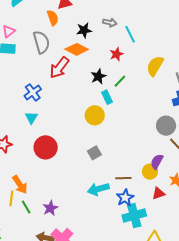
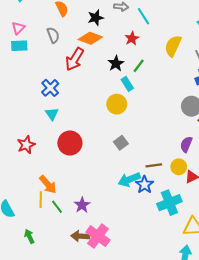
gray semicircle: (41, 42) -> (53, 35), size x0.7
yellow circle: (150, 172) -> (179, 167), moved
blue star: (125, 198) -> (144, 185), moved

